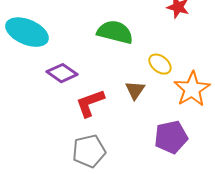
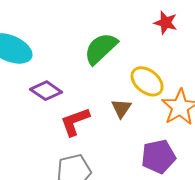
green semicircle: (115, 32) -> (101, 48), turned -57
yellow ellipse: (160, 64) -> (147, 81), size x1.4

